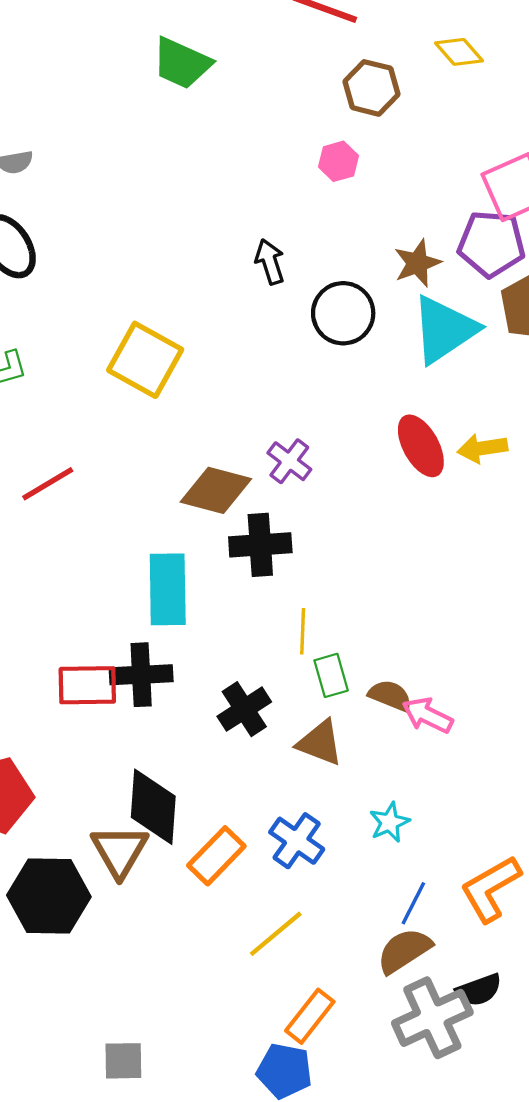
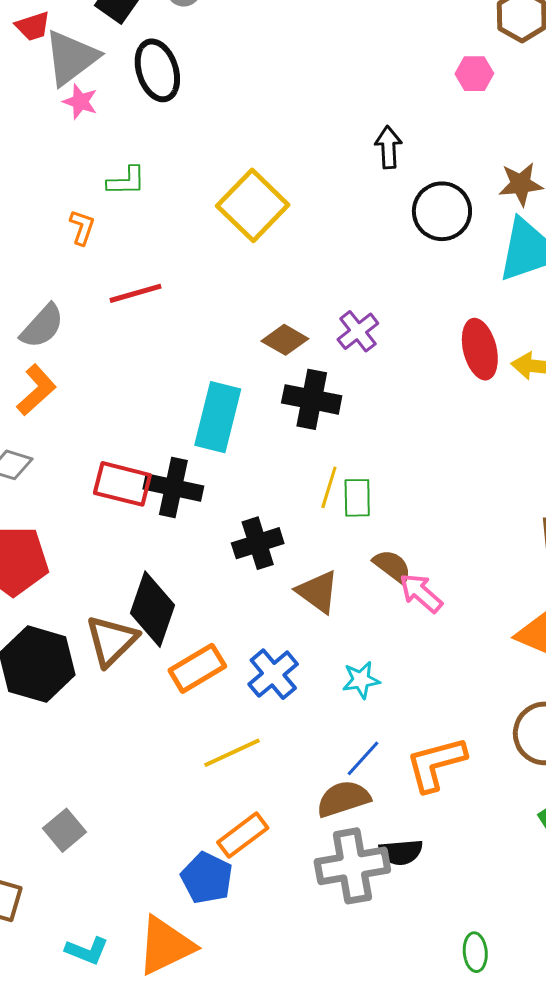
brown diamond: (216, 490) -> (285, 340), size x0.7
green rectangle: (331, 675) -> (357, 498), moved
gray square: (123, 1061) -> (64, 830), turned 36

